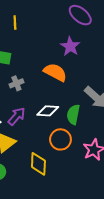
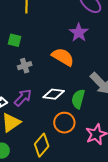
yellow diamond: (38, 164) -> (42, 145), turned 35

